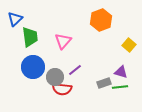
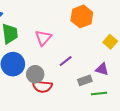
purple line: (75, 70) -> (66, 61), moved
green line: (120, 87) -> (99, 94), moved

